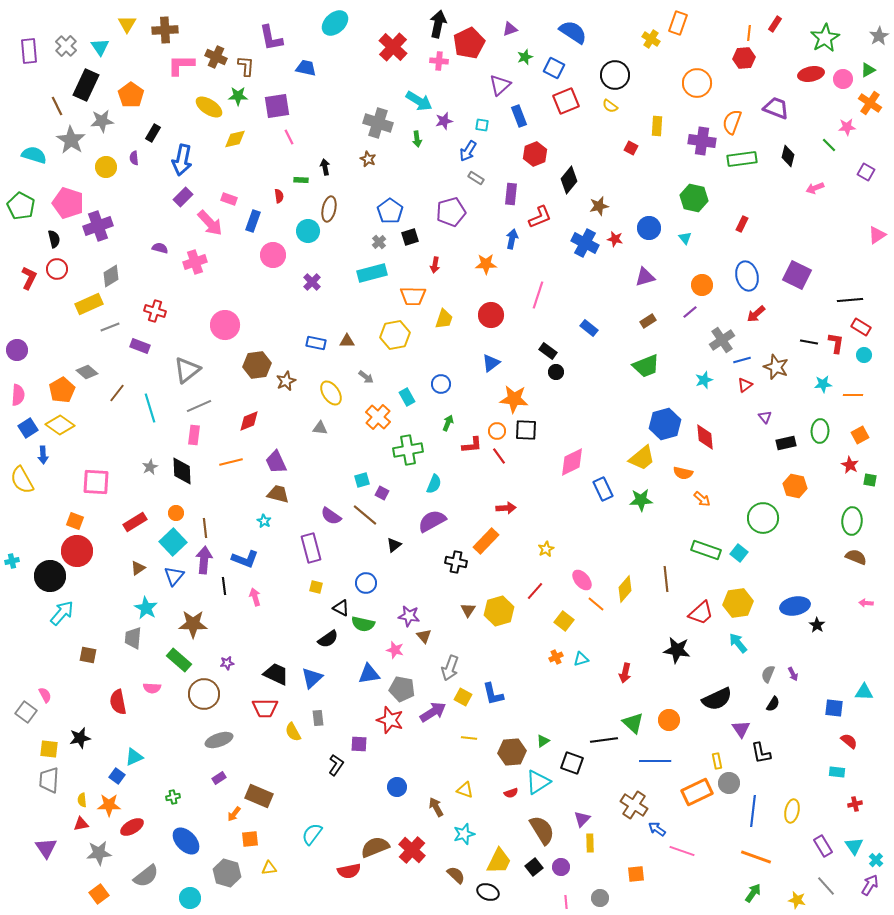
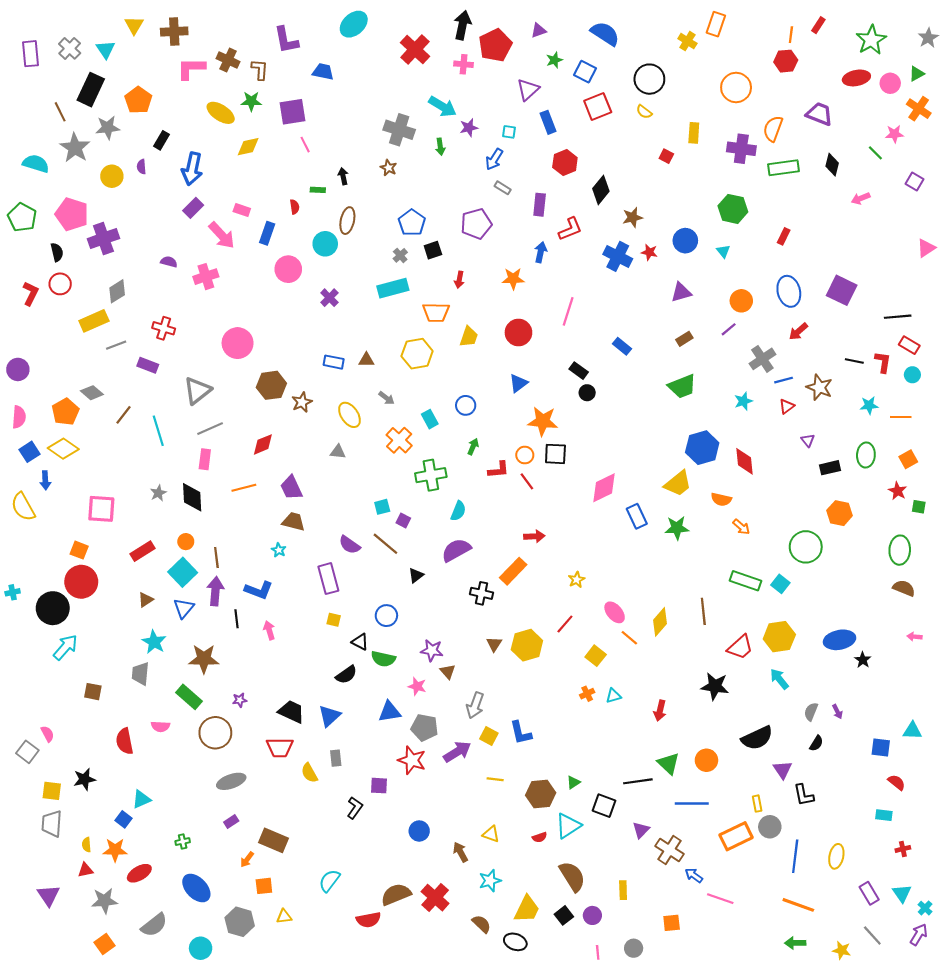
purple triangle: (582, 819) -> (641, 830), moved
green arrow: (753, 893) -> (795, 943), turned -126

